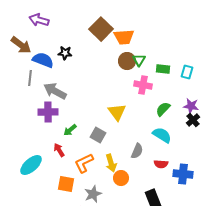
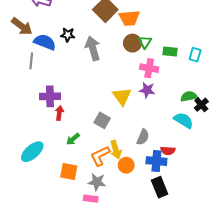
gray arrow: (55, 91) -> (93, 48), moved, turned 45
purple star: (191, 106) -> (147, 90), moved
green semicircle: (163, 109) -> (189, 96), moved, turned 35
green arrow: (70, 130) -> (73, 139), moved
cyan semicircle: (162, 135) -> (184, 120), moved
red arrow: (59, 150) -> (59, 113), moved, turned 40
orange L-shape: (84, 163) -> (100, 156), moved
blue cross: (183, 174) -> (156, 161), moved
gray star: (93, 194) -> (97, 182), turned 30

